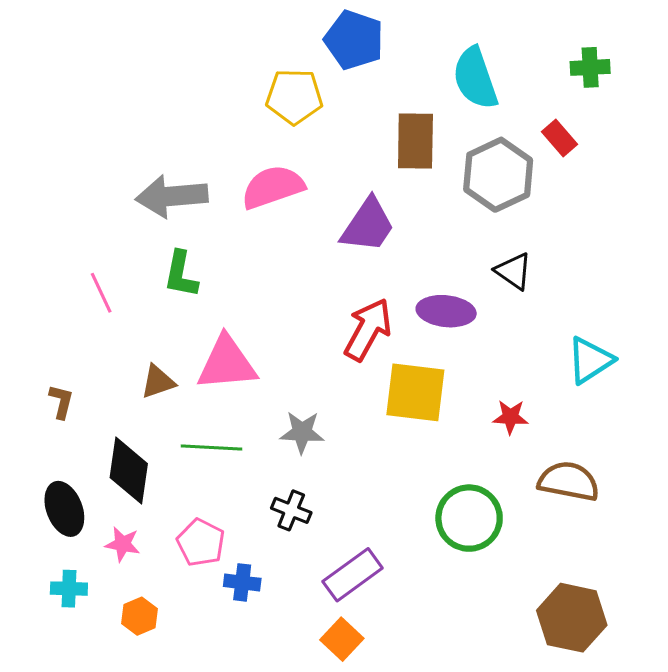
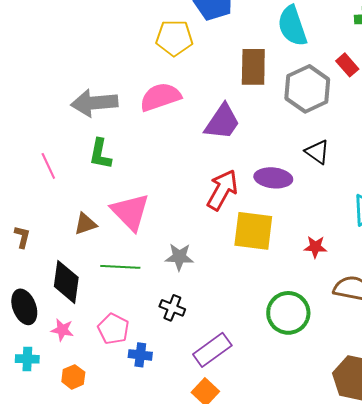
pink triangle: (227, 363) -> (130, 212), turned 51

